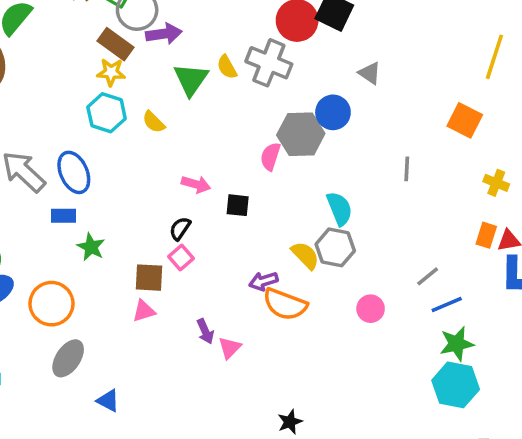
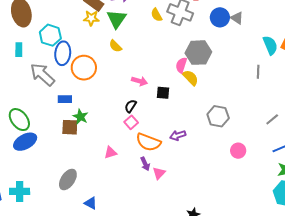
green triangle: (191, 79) -> (116, 19), moved
blue circle: (333, 112) -> (220, 17), moved
cyan hexagon: (107, 113) -> (50, 35), moved
blue ellipse: (74, 172) -> (63, 53), moved, turned 30
cyan semicircle: (339, 209) -> (270, 45), moved
yellow semicircle: (305, 255) -> (191, 78), moved
gray line: (428, 276) -> (272, 119), moved
brown square: (149, 278) -> (70, 127), moved
orange circle: (51, 304) -> (84, 68), moved
orange semicircle: (285, 304) -> (148, 142), moved

